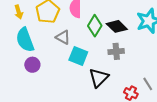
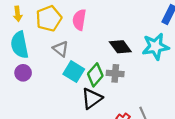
green diamond: (95, 26) -> (95, 75), moved

